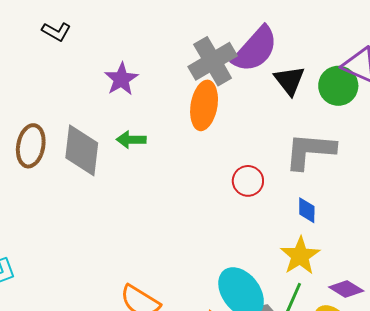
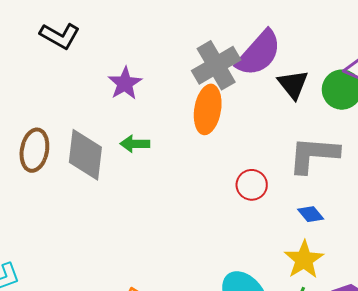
black L-shape: (56, 31) -> (60, 36), size x1.4
blue diamond: (307, 210) -> (311, 214), turned -40

